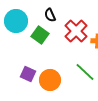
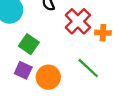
green square: (40, 35) -> (29, 44), moved

